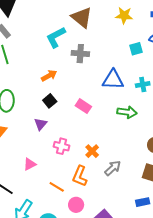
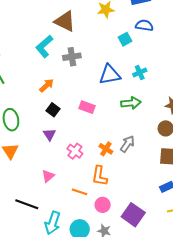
pink cross: (62, 146) -> (75, 151), turned 35
gray arrow: (113, 168) -> (127, 144), moved

